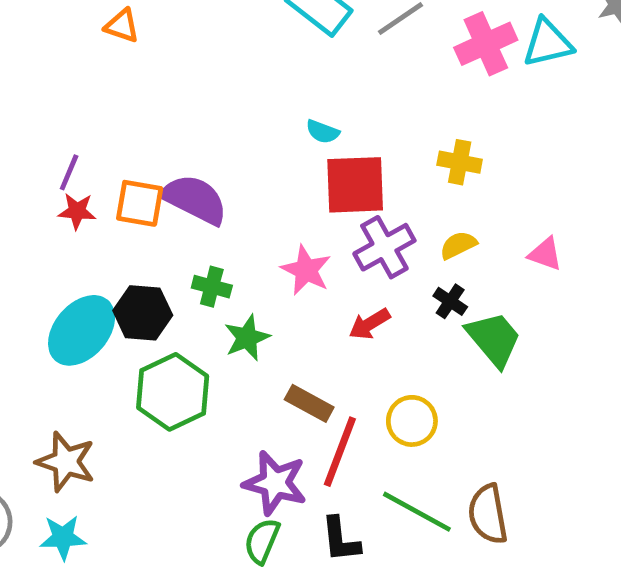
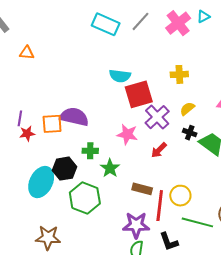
cyan triangle: (548, 43) -> (203, 16), size x0.6
cyan semicircle: (323, 132) -> (120, 76), size x1.5
yellow circle: (412, 421) -> (180, 196), moved

